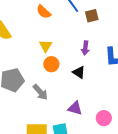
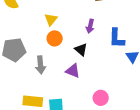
gray arrow: (40, 92) -> (40, 65), turned 30
purple triangle: (75, 108) -> (73, 71), moved

